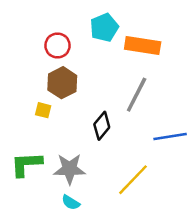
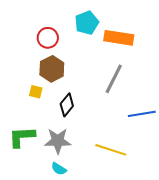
black diamond: (102, 126) -> (67, 105), moved
yellow line: (133, 180) -> (111, 150), turned 64

